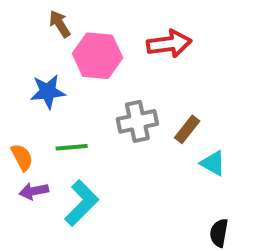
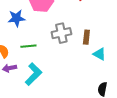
brown rectangle: (187, 129) -> (86, 37), turned -32

